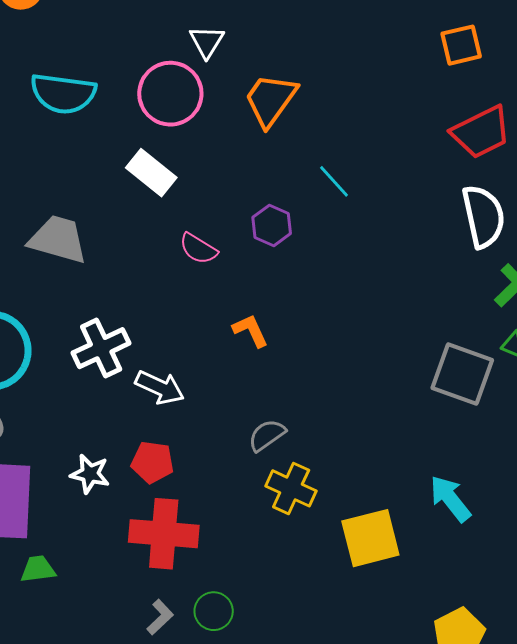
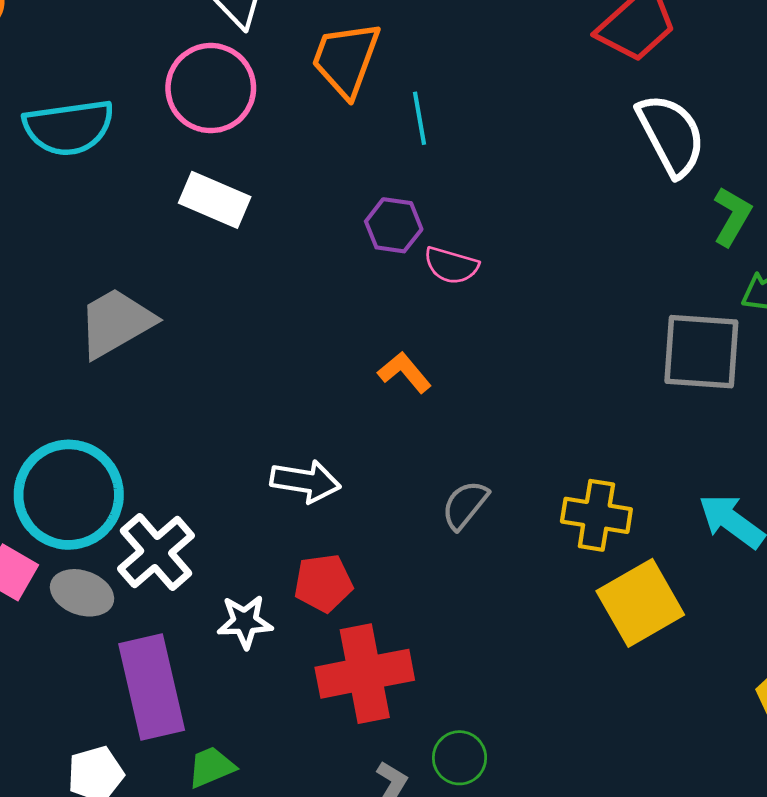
cyan line: (334, 181) -> (420, 118), moved, turned 48
gray trapezoid: (58, 239) -> (116, 323), turned -30
pink semicircle: (198, 249) -> (451, 265), moved
white cross: (101, 348) -> (156, 552), moved
yellow cross: (291, 488) -> (596, 515), moved

